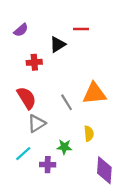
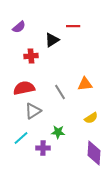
orange triangle: (94, 93) -> (85, 84), size x0.7
red semicircle: (26, 98) -> (24, 88), turned -70
yellow semicircle: (89, 134) -> (91, 118), moved, turned 64

